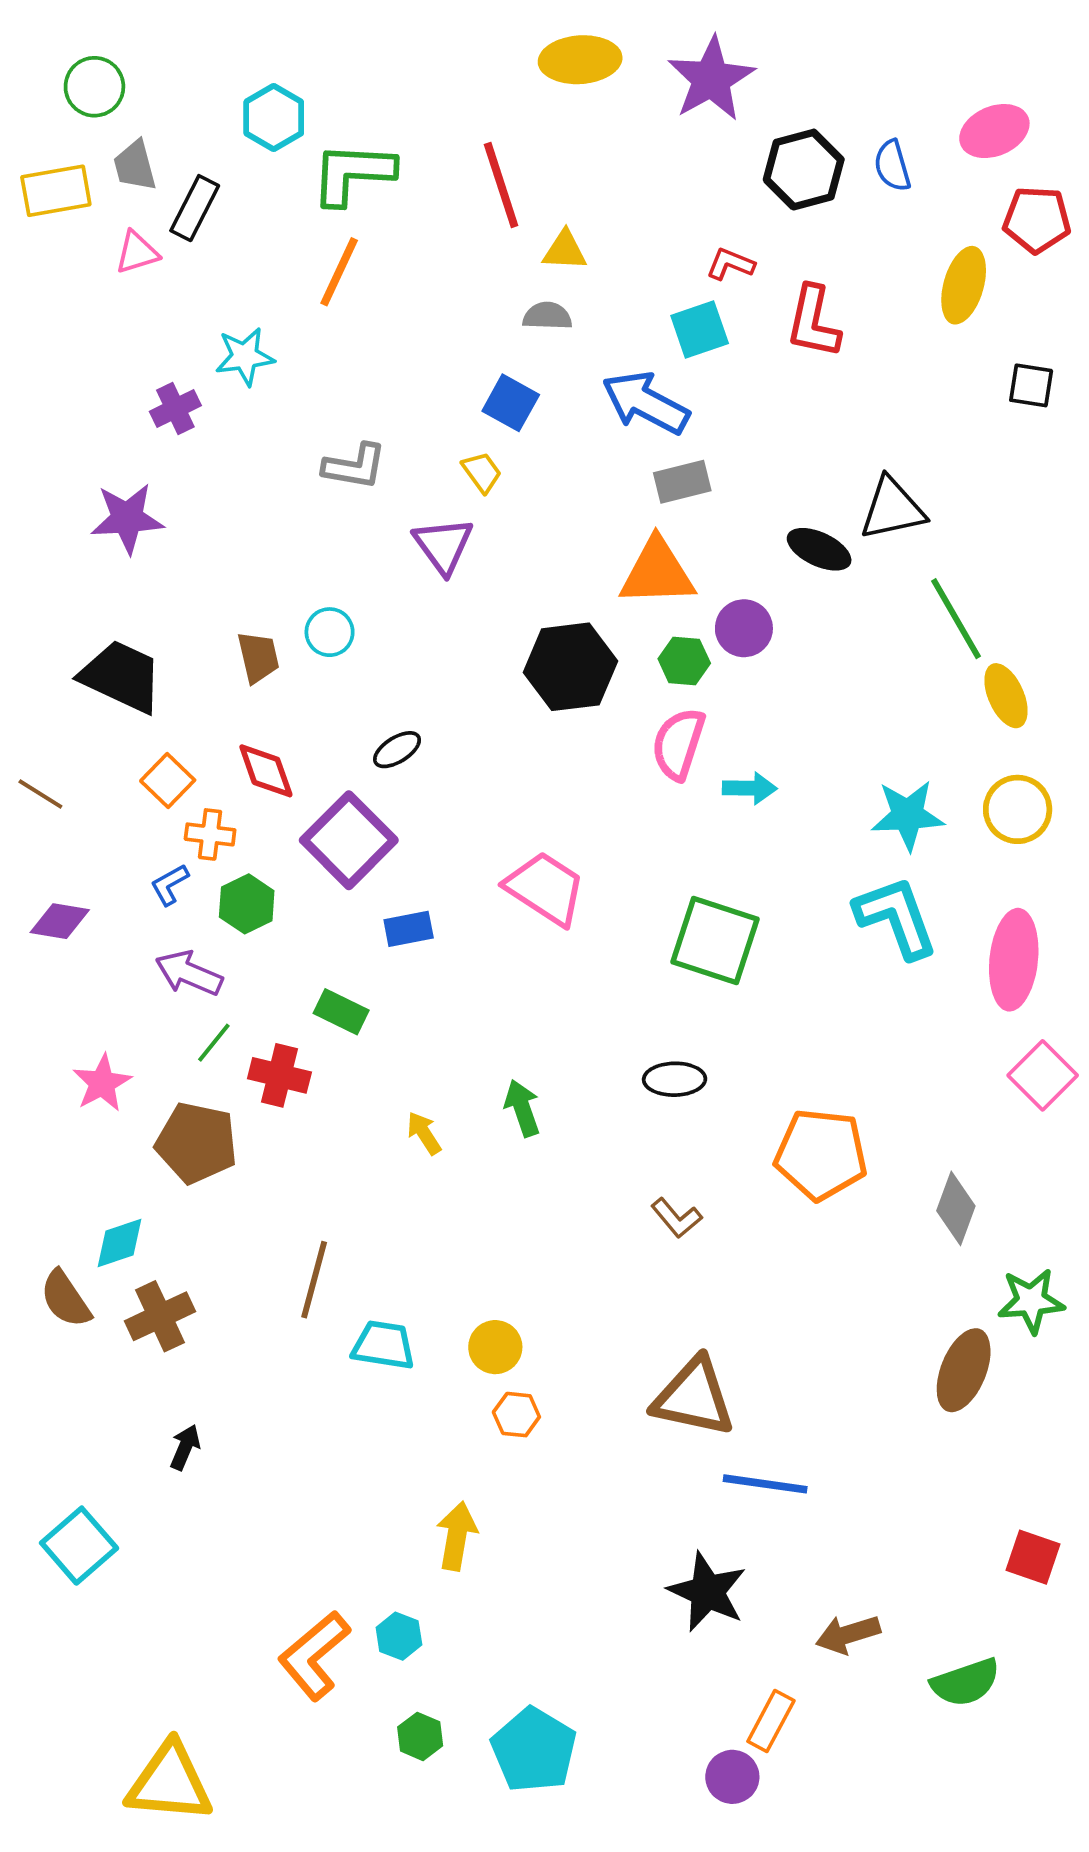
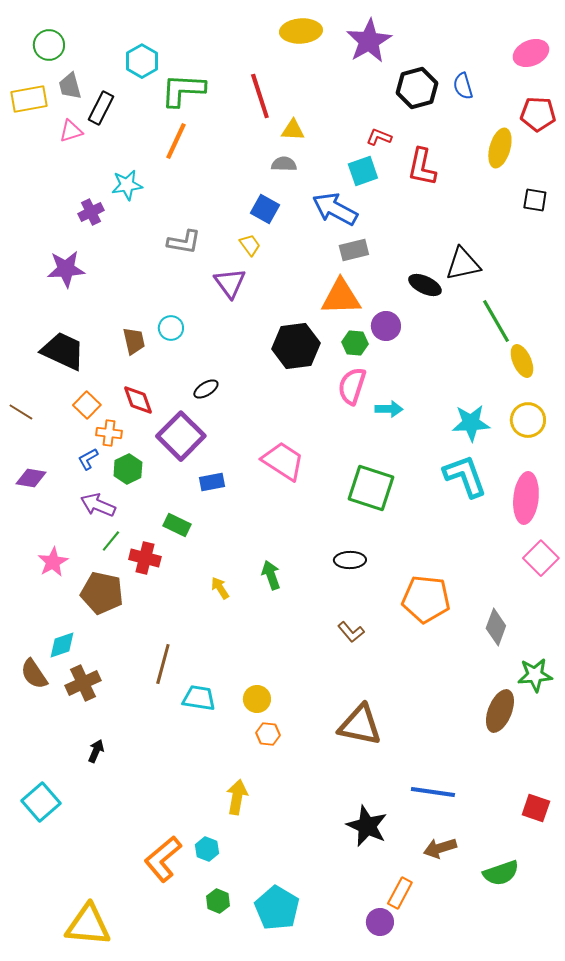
pink ellipse: (994, 131) -> (531, 53), moved
blue line: (765, 1484) -> (433, 792), moved

